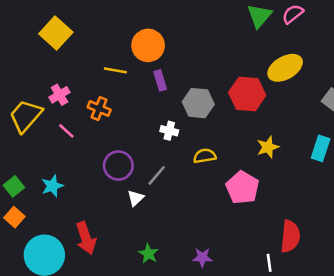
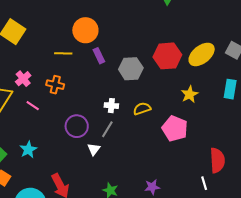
yellow ellipse: (285, 68) -> (202, 54), moved
white cross: (169, 131) -> (111, 106), moved

